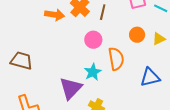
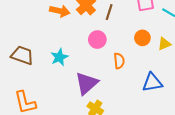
orange semicircle: (116, 59) -> (119, 61), size x0.7
cyan star: (93, 72) -> (59, 57), moved
purple triangle: (71, 88) -> (87, 83), moved

